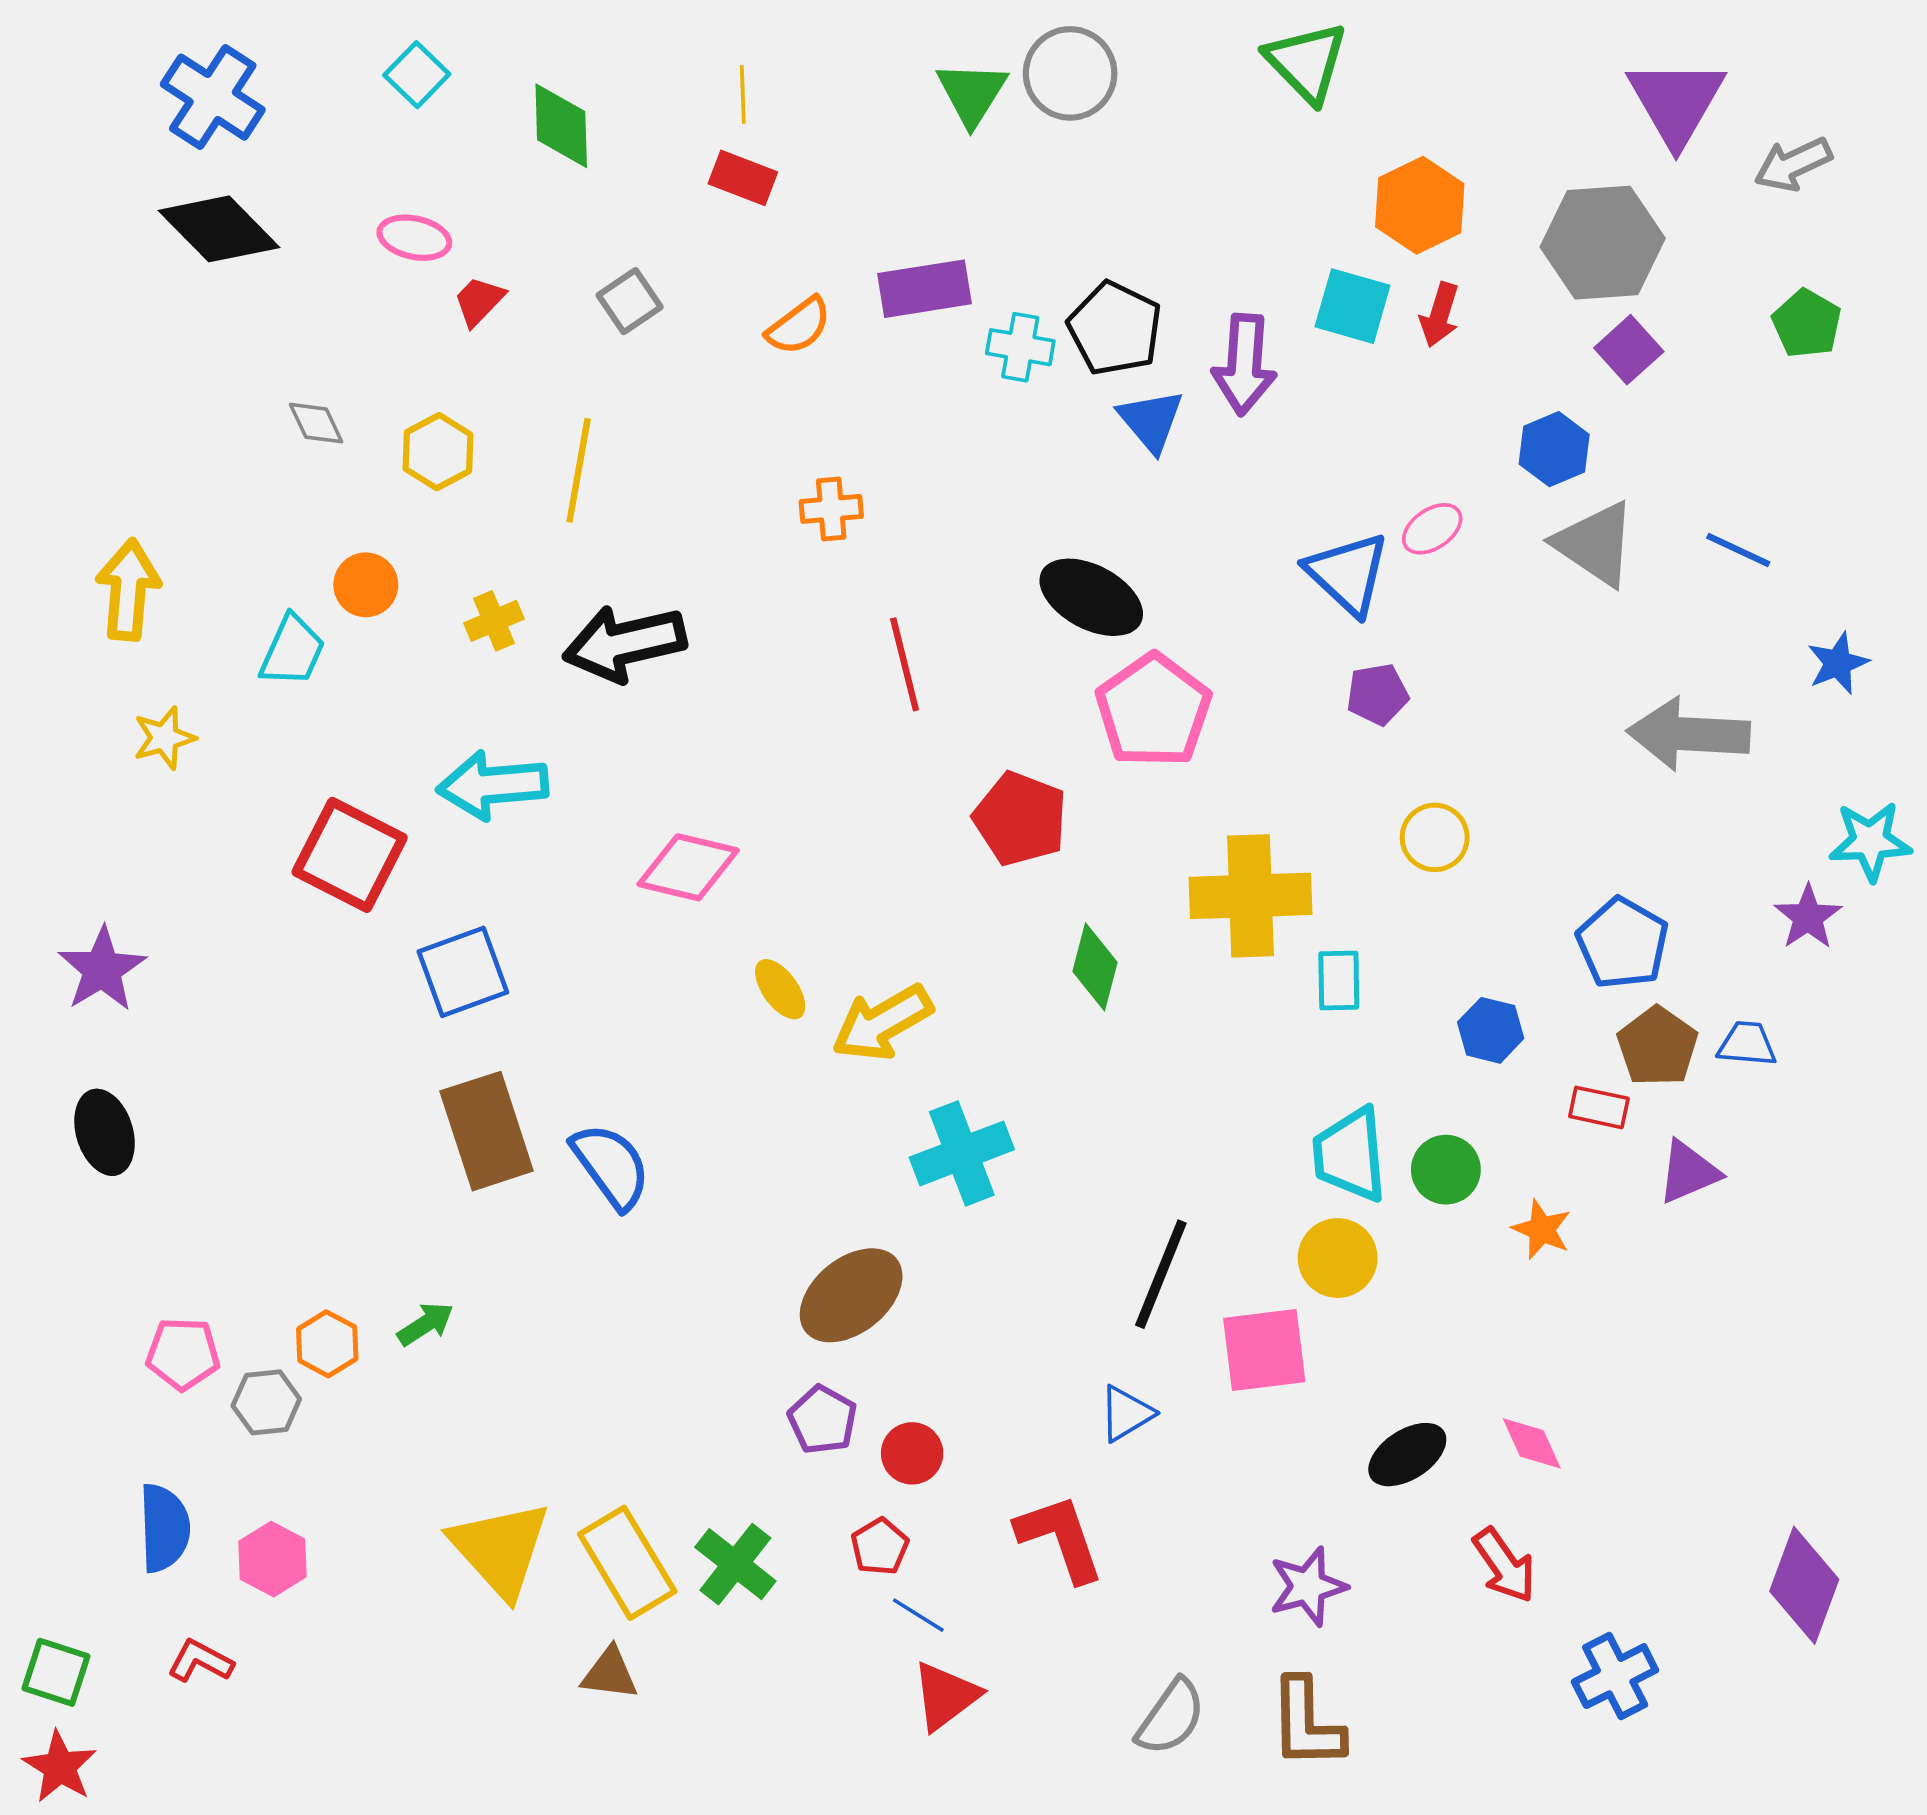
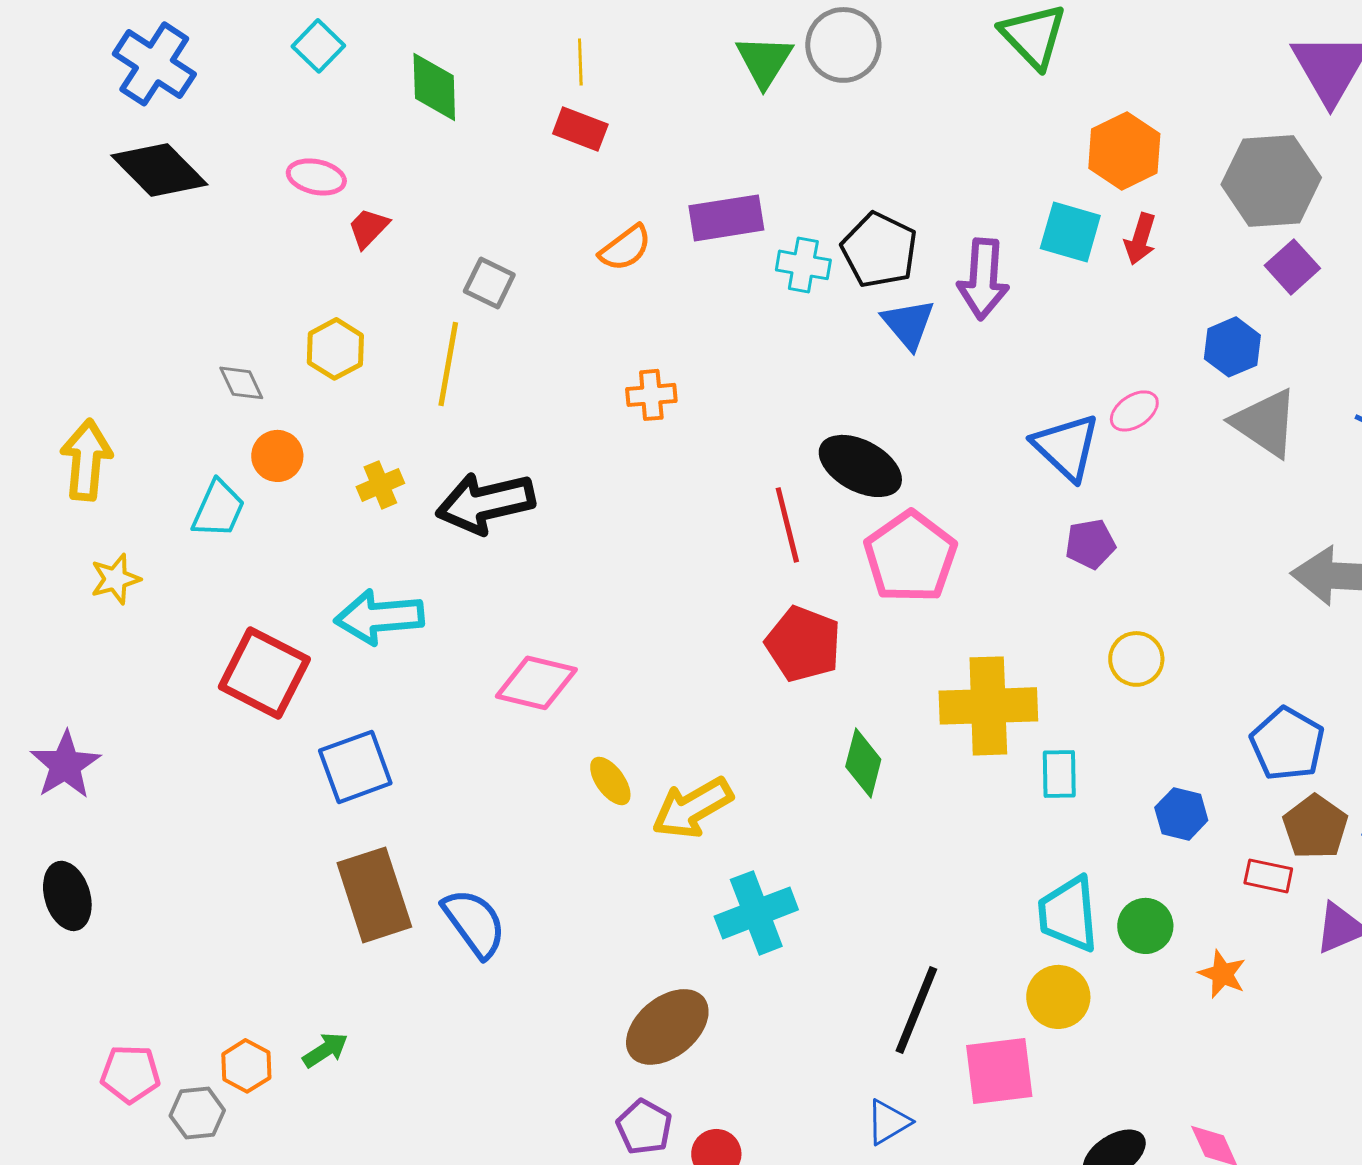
gray square: (630, 301) -> (489, 283), moved, turned -30
gray diamond: (316, 423) -> (241, 383), moved
red line: (905, 664) -> (787, 525), moved

